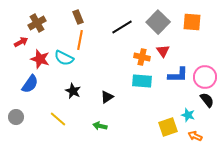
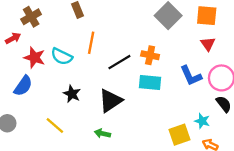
black line: (122, 27) -> (119, 62), moved
orange line: (80, 40) -> (91, 43), moved
red triangle: (163, 51) -> (208, 44), moved
blue L-shape: (178, 75) -> (191, 76), turned 65
black triangle: (107, 97) -> (110, 101), size x1.6

